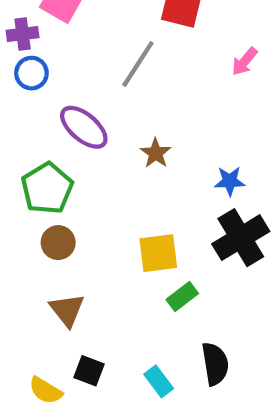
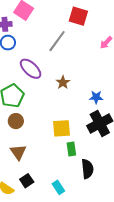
green rectangle: (182, 297) -> (71, 149), turned -64
black semicircle: (215, 364) -> (87, 169), moved
black square: (89, 371) -> (27, 181), turned 32

